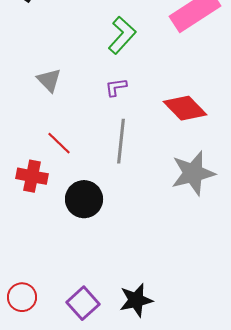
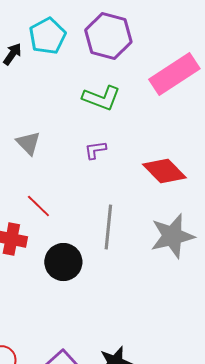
green L-shape: (122, 35) -> (101, 98), turned 69
gray line: (121, 141) -> (108, 227), moved

